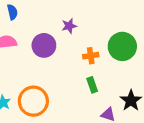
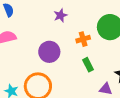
purple circle: (44, 45) -> (49, 52), moved

